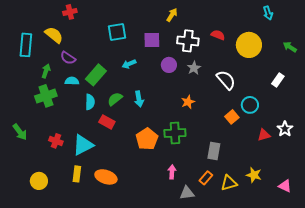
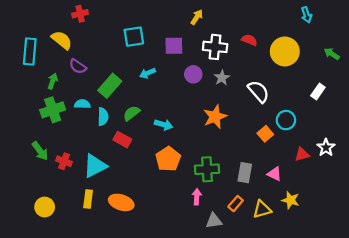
cyan semicircle: (72, 81) -> (82, 104), moved
cyan arrow: (139, 99) -> (164, 125), moved, turned -63
orange star: (188, 102) -> (215, 117), size x1.5
green arrow: (20, 132) -> (40, 151), moved
green cross: (175, 133) -> (207, 169), moved
pink triangle: (285, 186) -> (274, 174), moved

